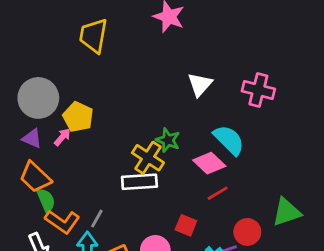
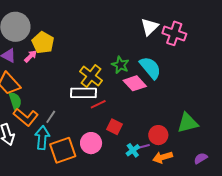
white triangle: (200, 85) -> (149, 27), moved
green star: (168, 140) -> (120, 65), moved
red line: (218, 193) -> (98, 104), moved

